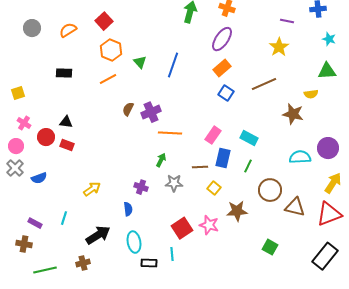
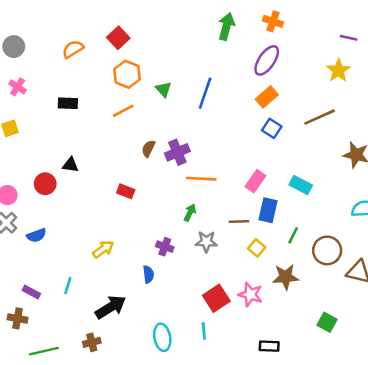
gray circle: (32, 28) -> (14, 47), moved
pink cross: (24, 123) -> (18, 87), moved
red rectangle: (67, 145) -> (126, 191), moved
green line: (248, 166) -> (293, 235), moved
cyan ellipse: (134, 242) -> (162, 337), moved
black rectangle: (149, 263) -> (269, 346), moved

